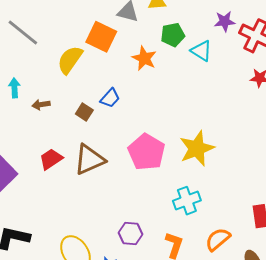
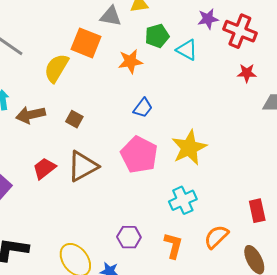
orange star: (144, 58) -> (130, 61), turned -30
blue trapezoid: (110, 98) -> (143, 108), moved
brown arrow: (41, 105) -> (31, 115), size x1.6

